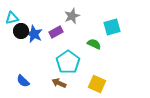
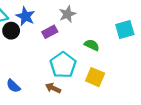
cyan square: (112, 27) -> (125, 30), moved
blue star: (34, 34) -> (25, 16), moved
yellow square: (97, 84) -> (95, 77), moved

